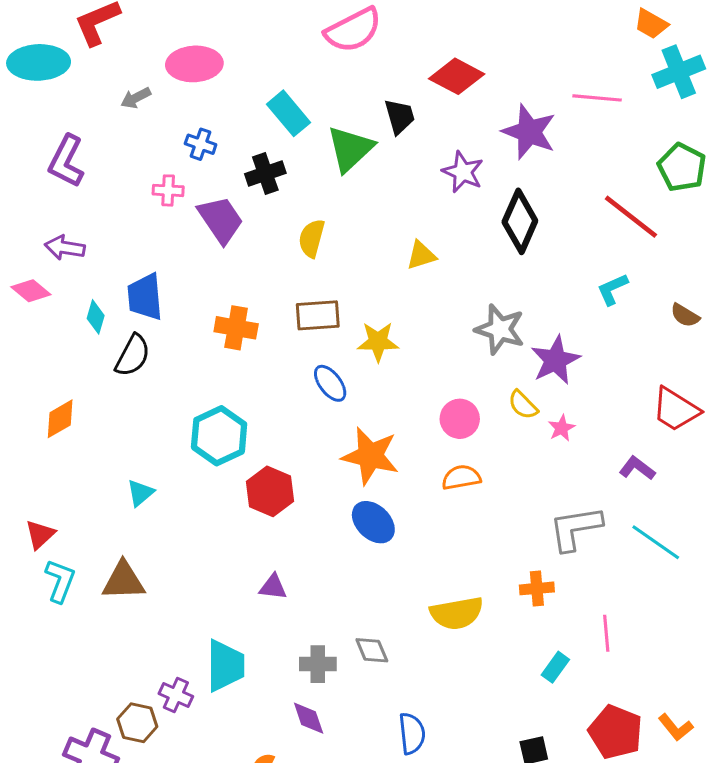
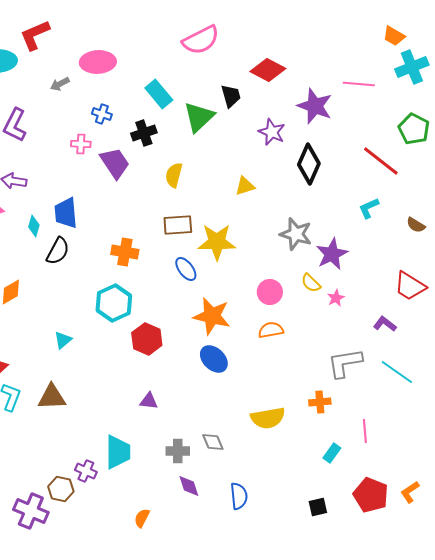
orange cross: (236, 328) -> (125, 252), moved
yellow star: (378, 342) -> (217, 242), size x1.4
purple diamond: (309, 718) -> (189, 486), moved
orange L-shape: (676, 727) -> (410, 492), turned 95

